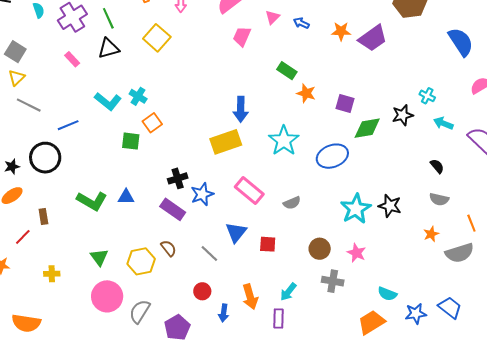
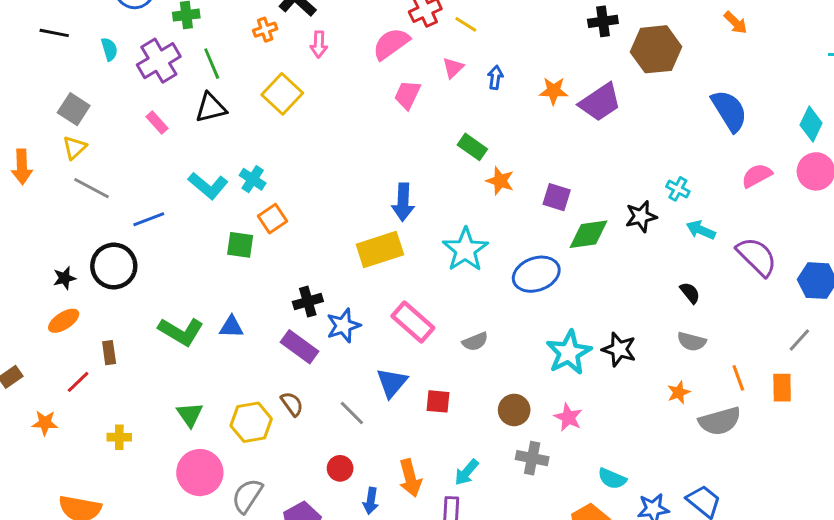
blue arrow: (301, 23) -> (495, 77), turned 70

